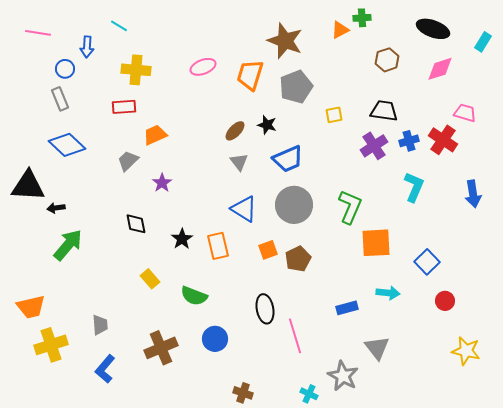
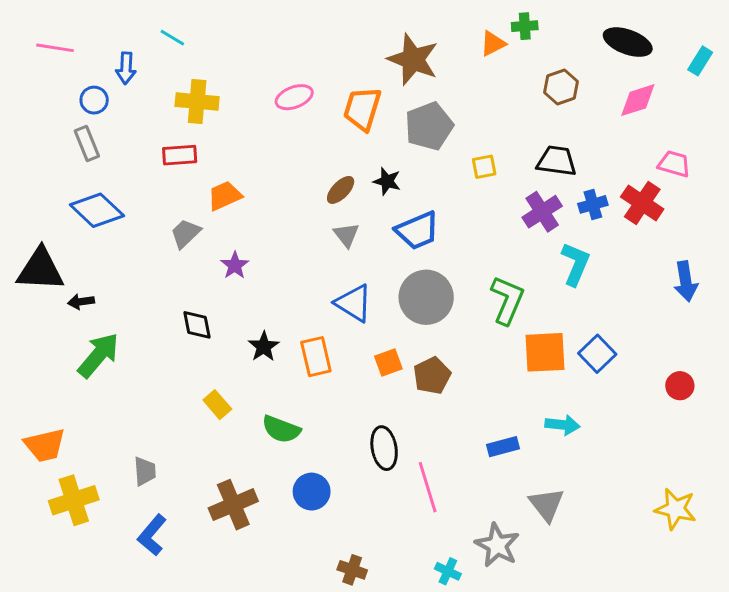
cyan L-shape: (414, 187) -> (575, 264), moved
blue square: (427, 262) -> (597, 354), moved
red circle: (445, 301) -> (680, 386), moved

